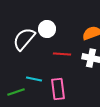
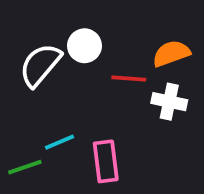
red line: (62, 54) -> (129, 79), moved
cyan line: (34, 79) -> (59, 142), turned -35

